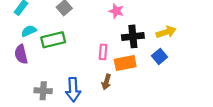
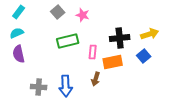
pink star: (116, 11) -> (83, 15), moved
cyan semicircle: (29, 31) -> (17, 33), moved
green rectangle: (53, 40) -> (68, 41), moved

